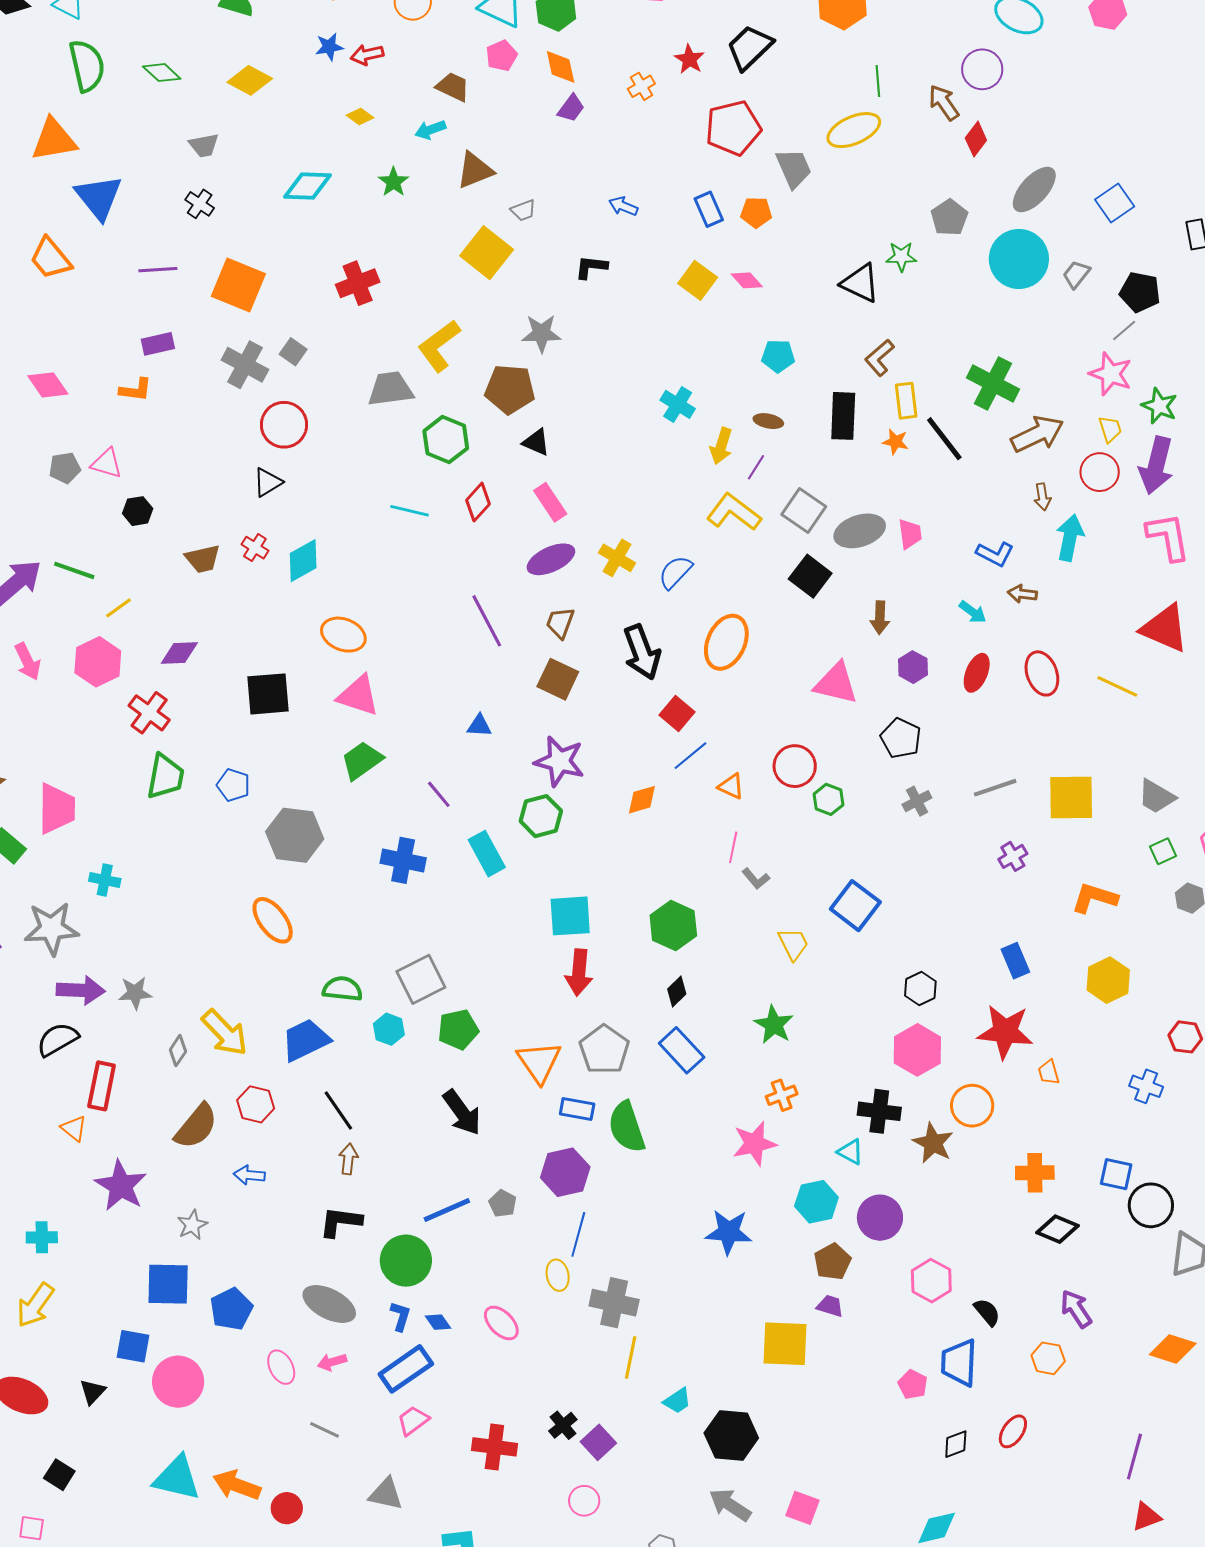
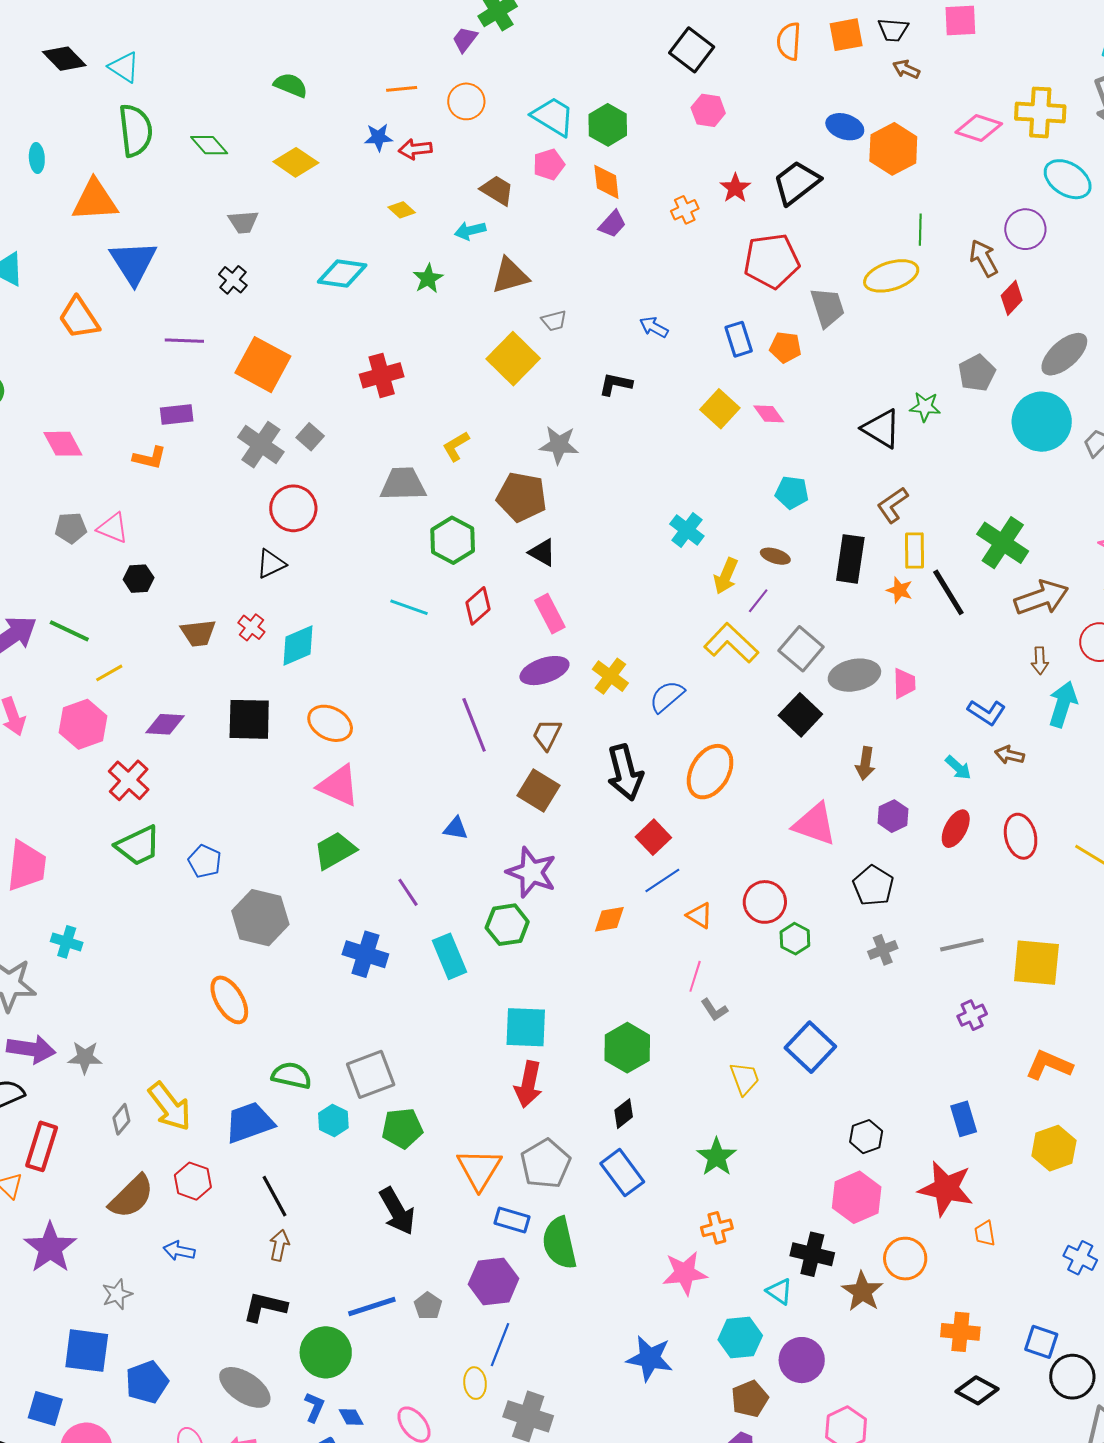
yellow L-shape: (439, 346) -> (456, 446), size x0.6
black square: (268, 694) -> (249, 719), moved
green trapezoid: (165, 777) -> (138, 846), turned 48

